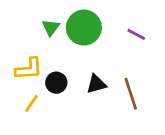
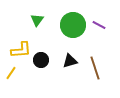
green circle: (84, 28) -> (73, 25), moved
yellow line: (32, 103) -> (11, 73), moved

